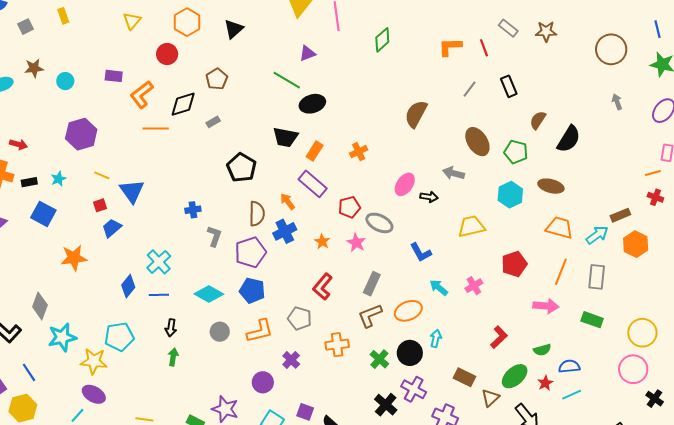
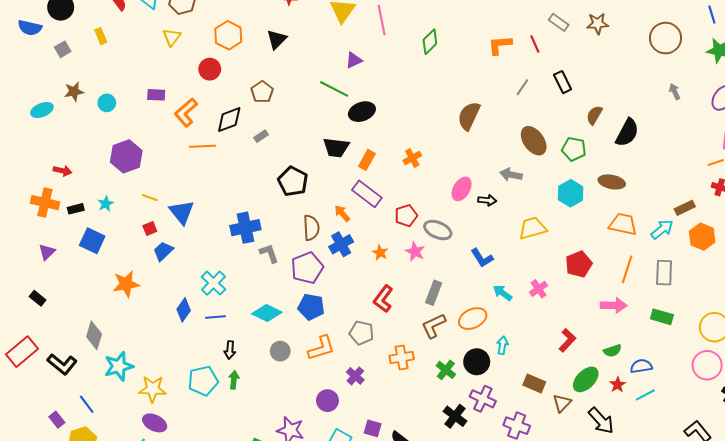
blue cross: (193, 210) -> (245, 228), size x1.8
gray L-shape: (214, 236) -> (269, 253), turned -35
cyan pentagon: (119, 337) -> (203, 381), moved

